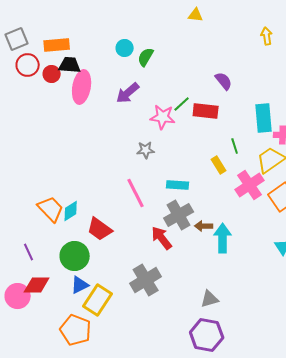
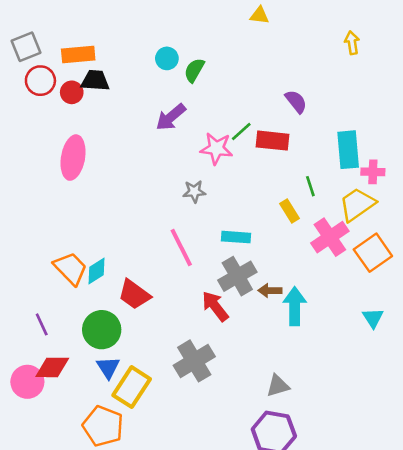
pink ellipse: (82, 87) -> (73, 158), moved
blue triangle: (80, 285) -> (108, 367), turned -36

